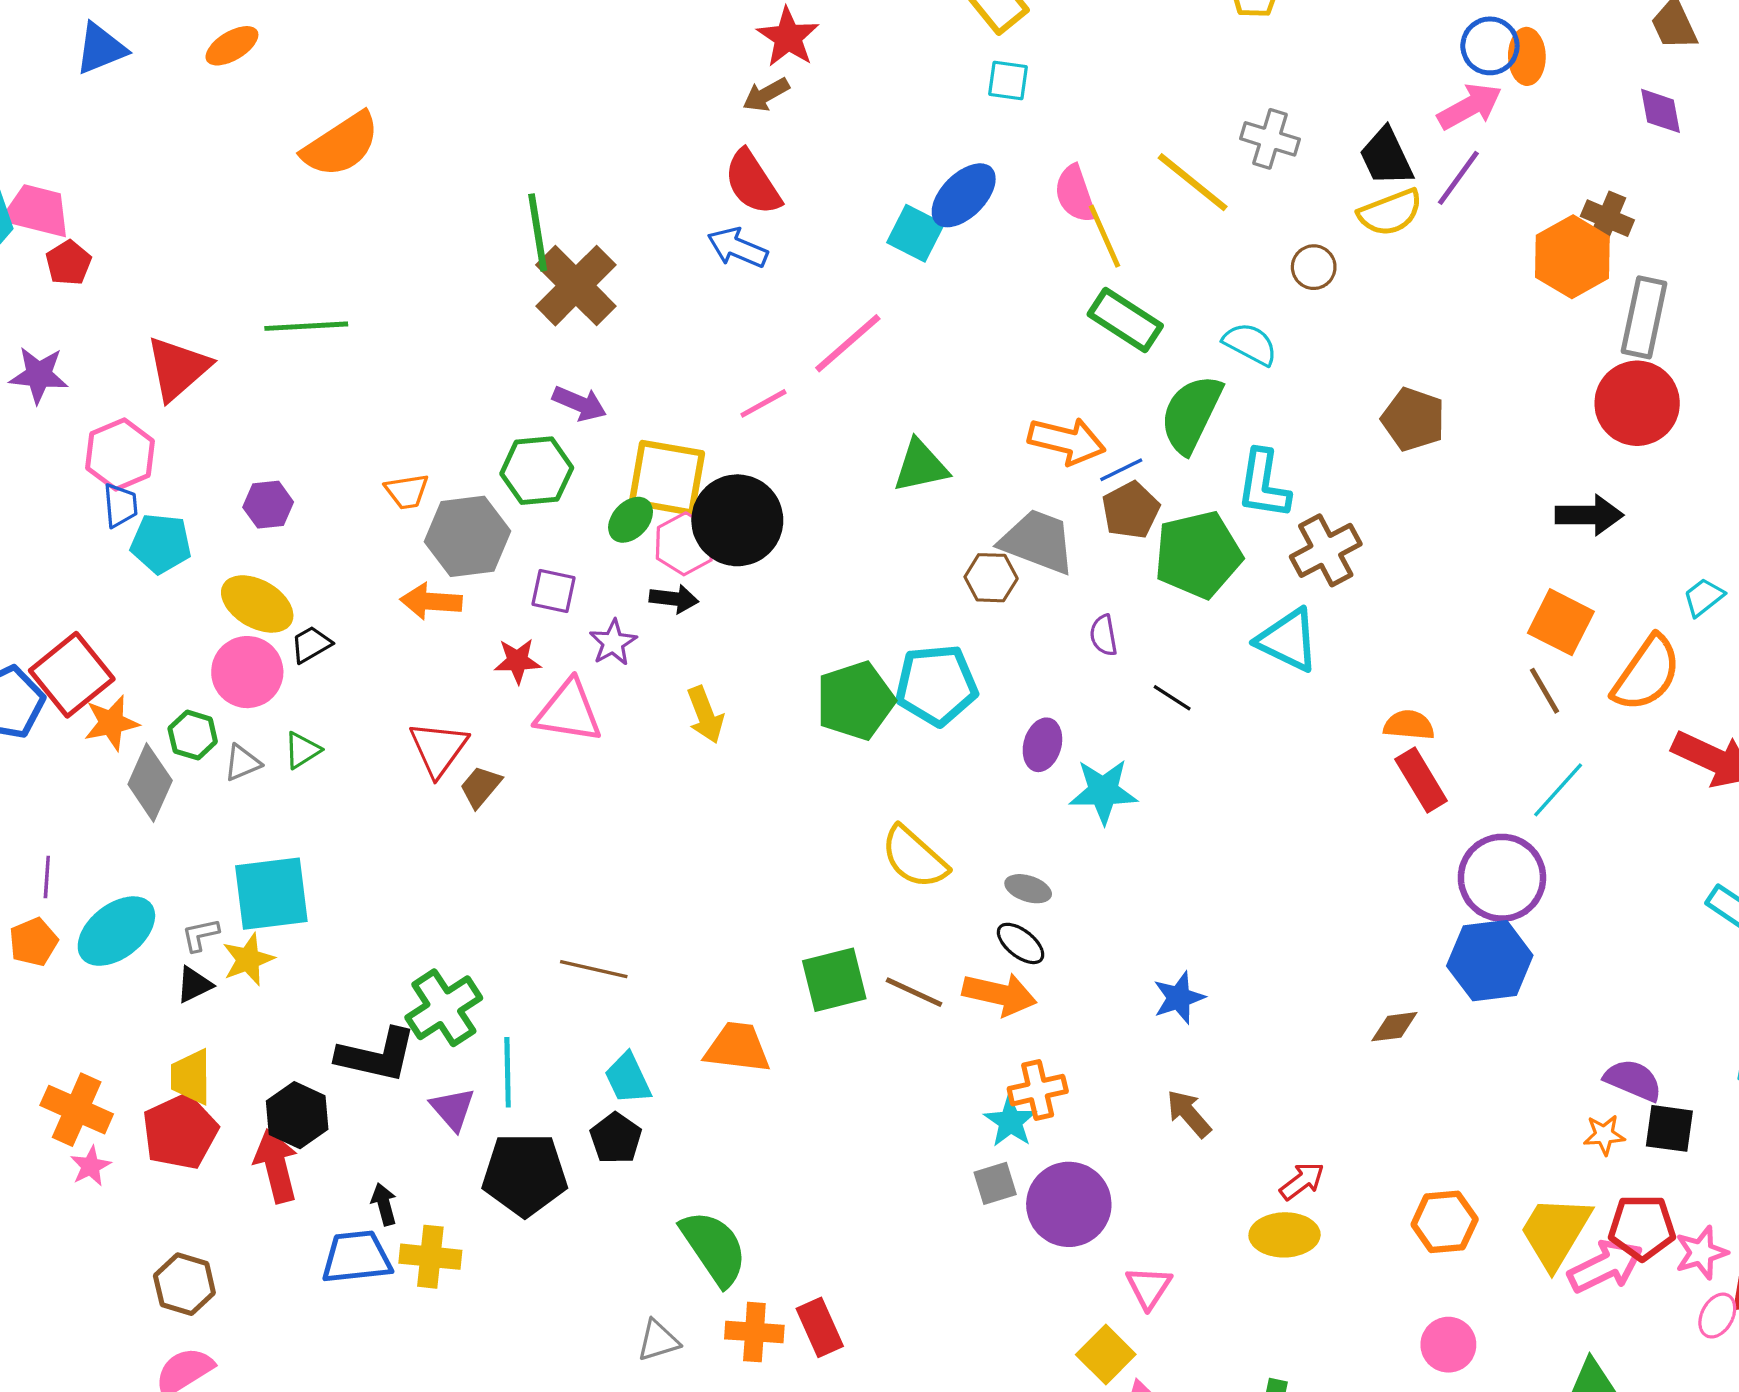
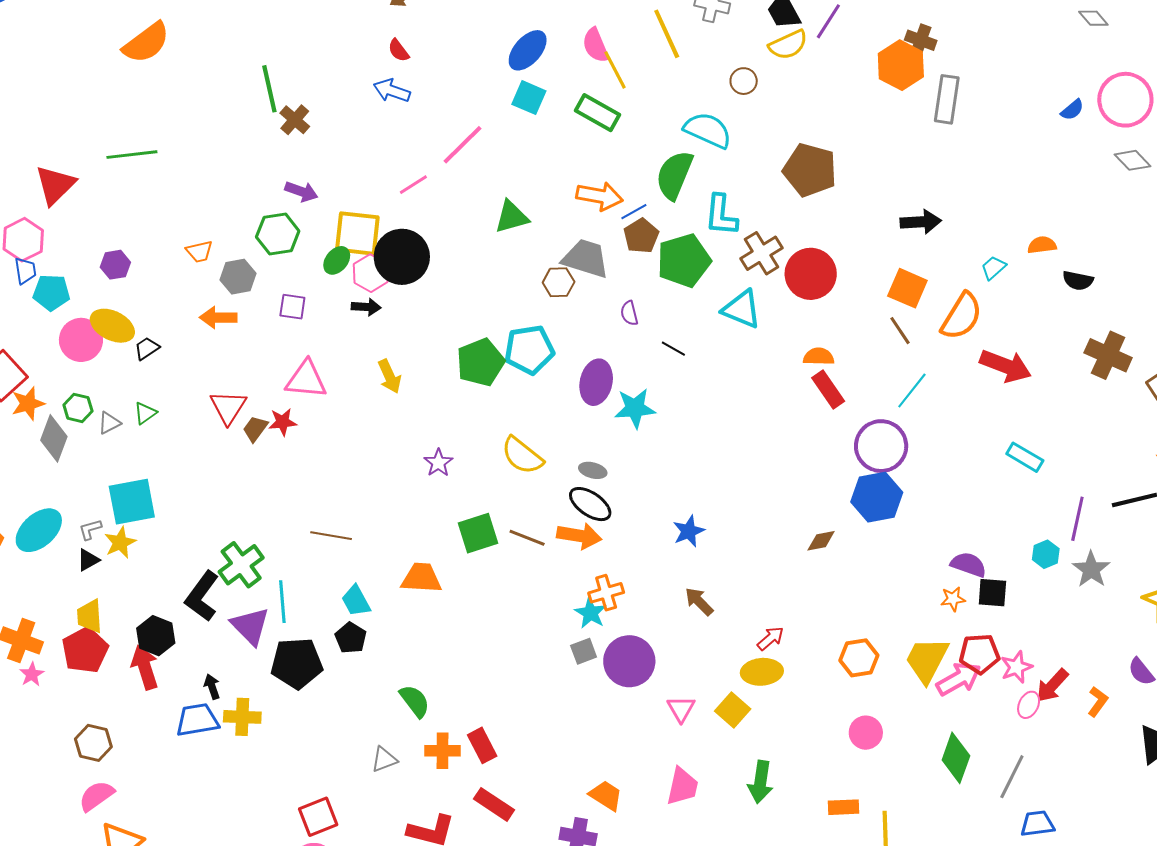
yellow line: (1193, 182) -> (667, 34), turned 30
red semicircle: (753, 183) -> (398, 50), size x0.6
cyan square: (915, 233) -> (529, 98), moved
brown cross: (576, 286) -> (295, 120), size x0.6
green rectangle: (1125, 320) -> (597, 113), moved
cyan semicircle: (1250, 344) -> (708, 130), size x1.4
red circle: (1637, 403) -> (811, 274), moved
brown pentagon: (1413, 419) -> (810, 170), size x1.4
gray hexagon: (467, 536) -> (238, 277), size x0.7
purple star: (613, 643) -> (438, 463), moved
red star: (517, 661) -> (283, 422), moved
pink circle: (247, 672) -> (81, 340), moved
purple ellipse: (1042, 745) -> (596, 382), size x1.4
black ellipse: (1021, 943) -> (590, 504), size x1.4
black L-shape: (377, 1055) -> (202, 596), turned 117
purple triangle: (453, 1109) -> (250, 626), size x1.4
green semicircle: (714, 1248) -> (415, 701), size x0.7
yellow square: (1106, 1354) -> (733, 710), moved

